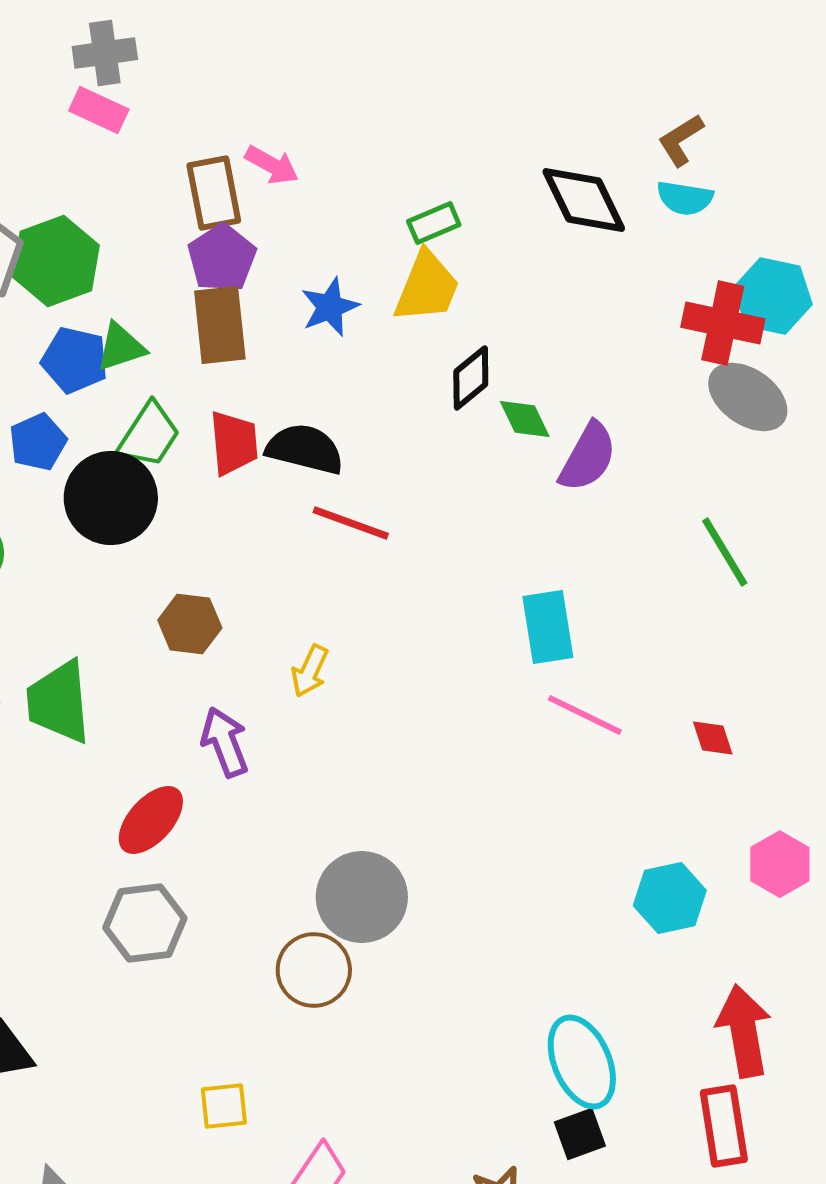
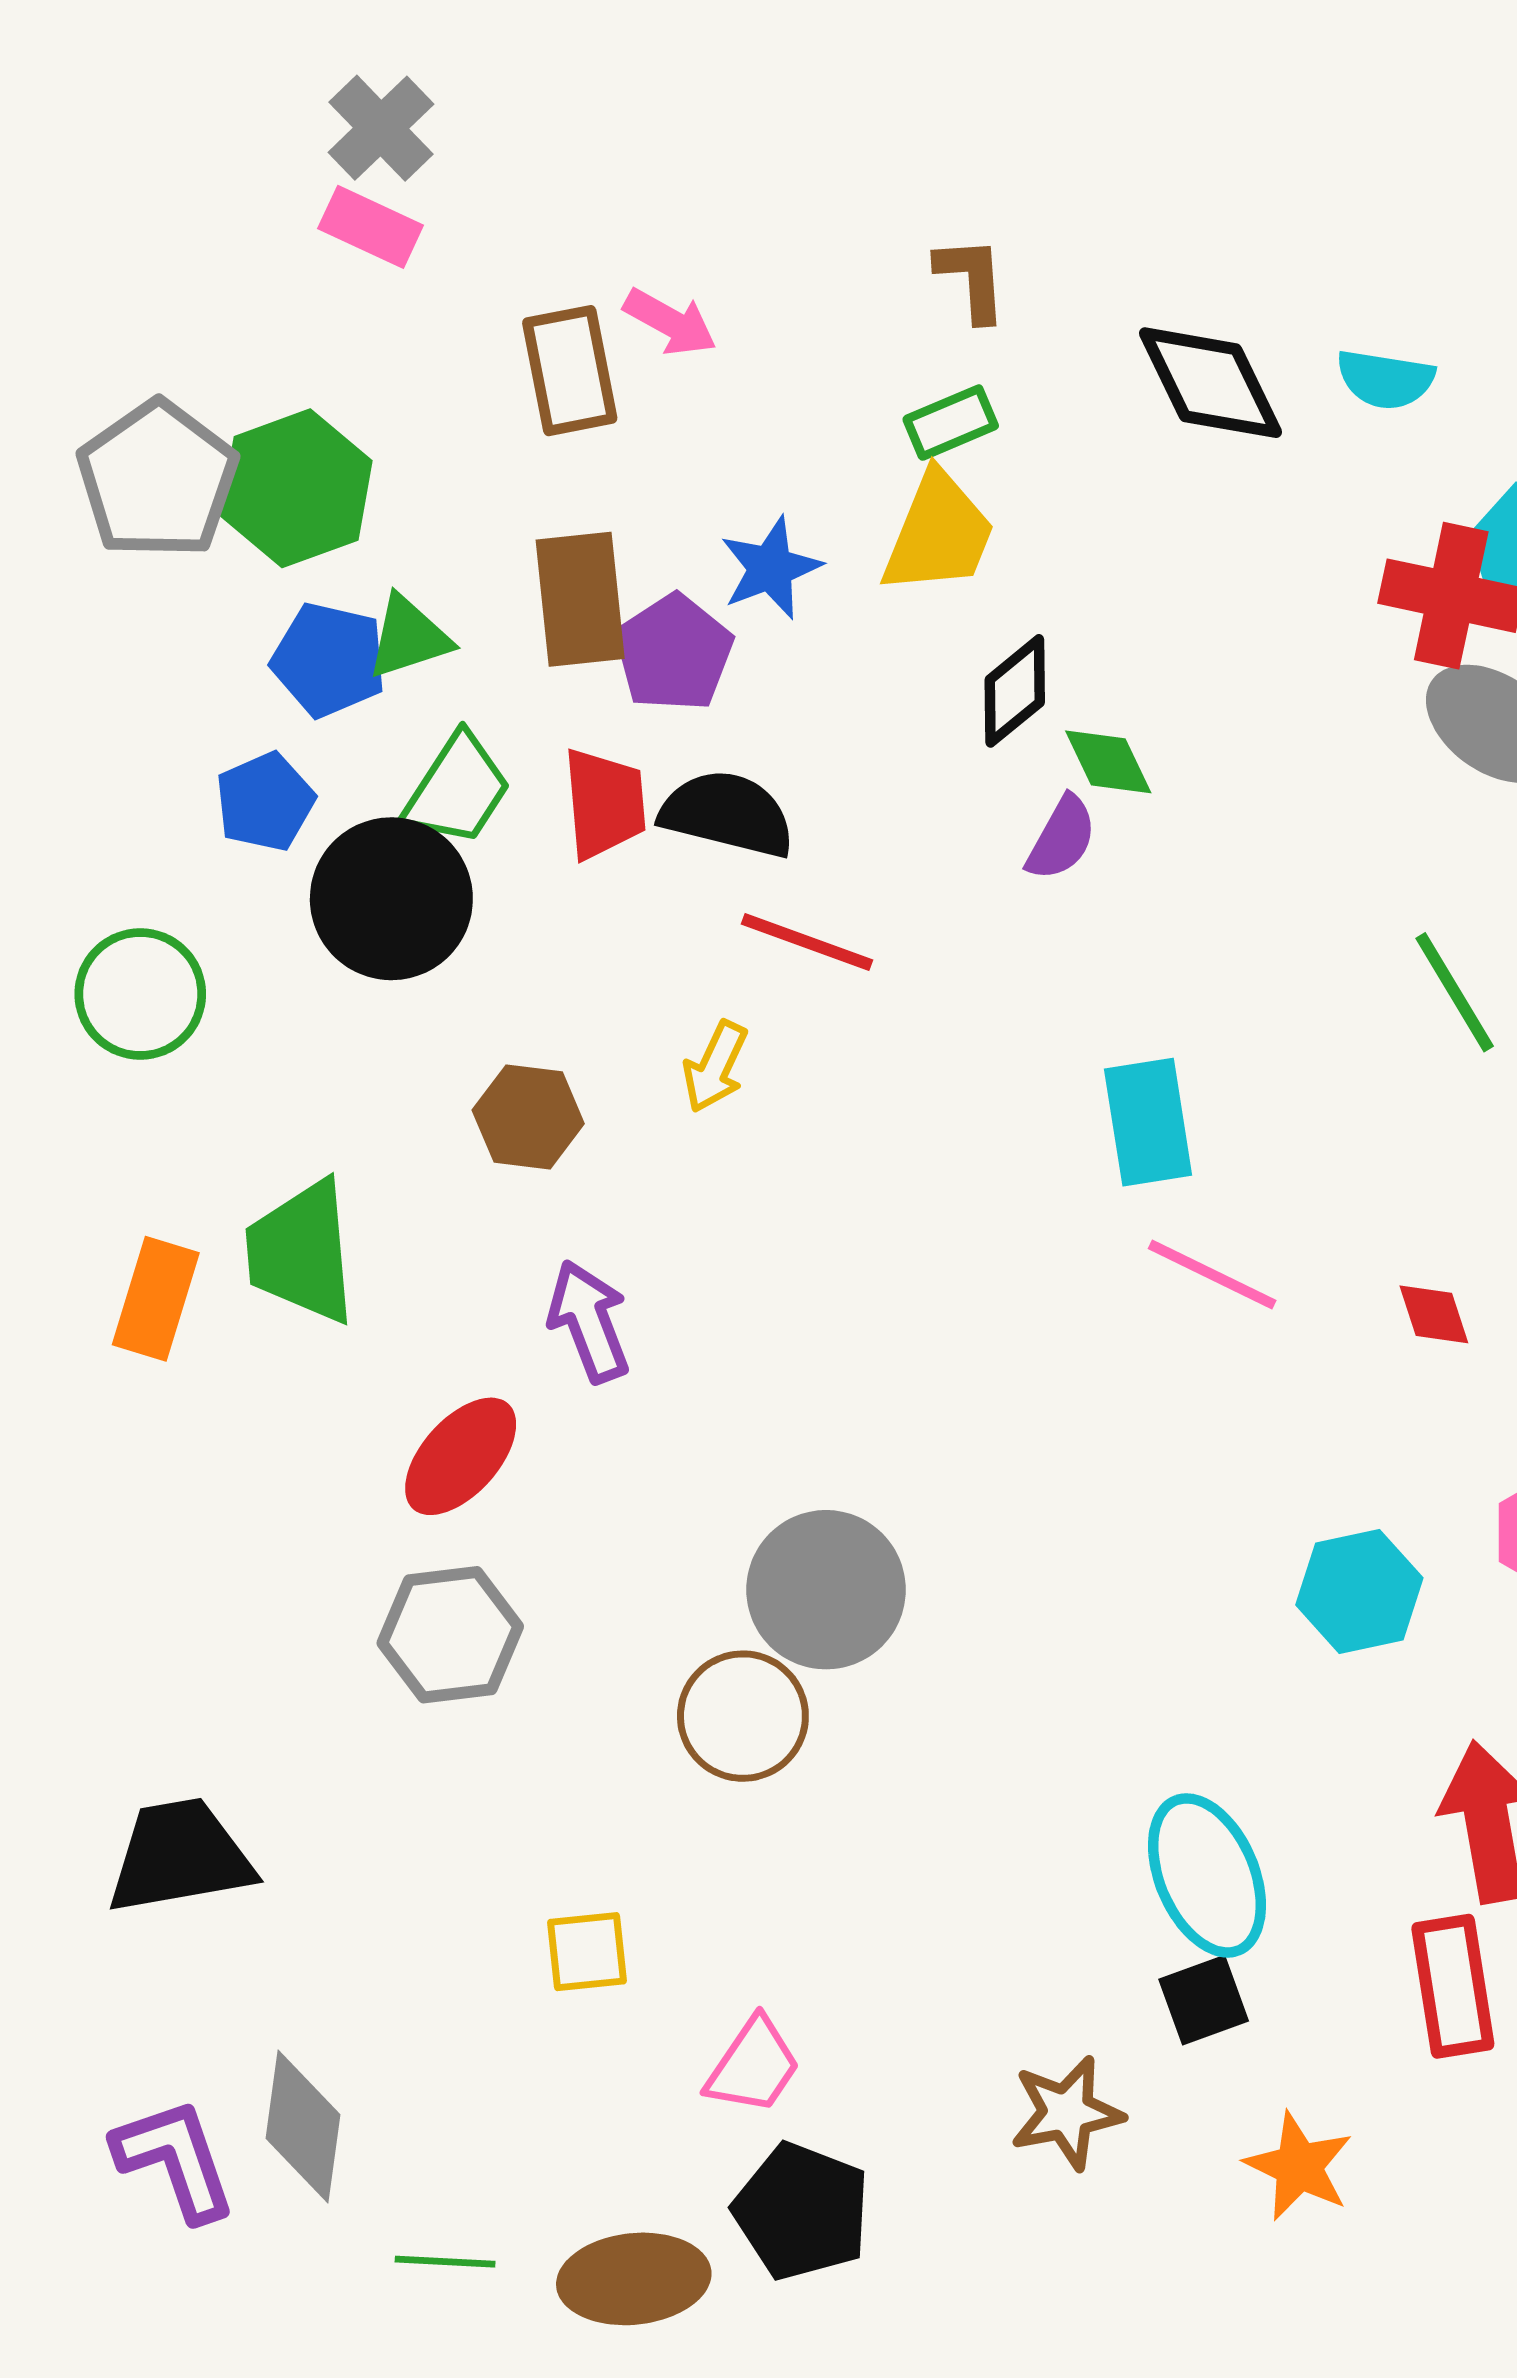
gray cross: (105, 53) -> (381, 128), turned -36
brown L-shape: (681, 140) -> (971, 279), moved, turned 118
purple pentagon: (222, 258) -> (674, 653), moved
purple semicircle: (588, 457) -> (1062, 838), moved, size x0.7
yellow arrow: (310, 671) -> (715, 1067), moved

